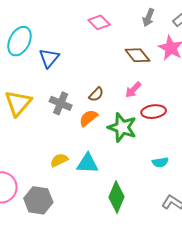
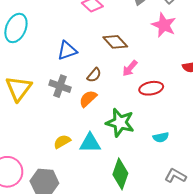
brown diamond: (137, 55) -> (115, 42), moved
blue triangle: (49, 58) -> (67, 51), moved, turned 35
green star: (122, 127) -> (120, 123), moved

